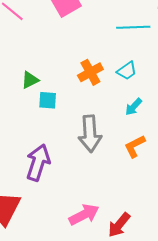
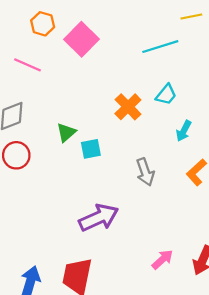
gray arrow: (90, 134) -> (145, 172), size x0.7
purple arrow: (38, 163) -> (99, 218), turned 63
pink arrow: (84, 215) -> (162, 259), size x0.7

